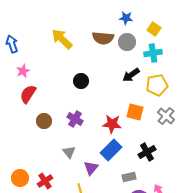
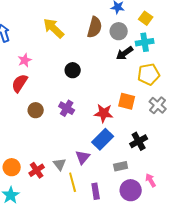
brown semicircle: (103, 38) -> (95, 27), turned -80
pink star: (23, 71) -> (25, 60), moved
black arrow: (131, 75) -> (125, 53), moved
gray triangle: (69, 152) -> (60, 164), moved

